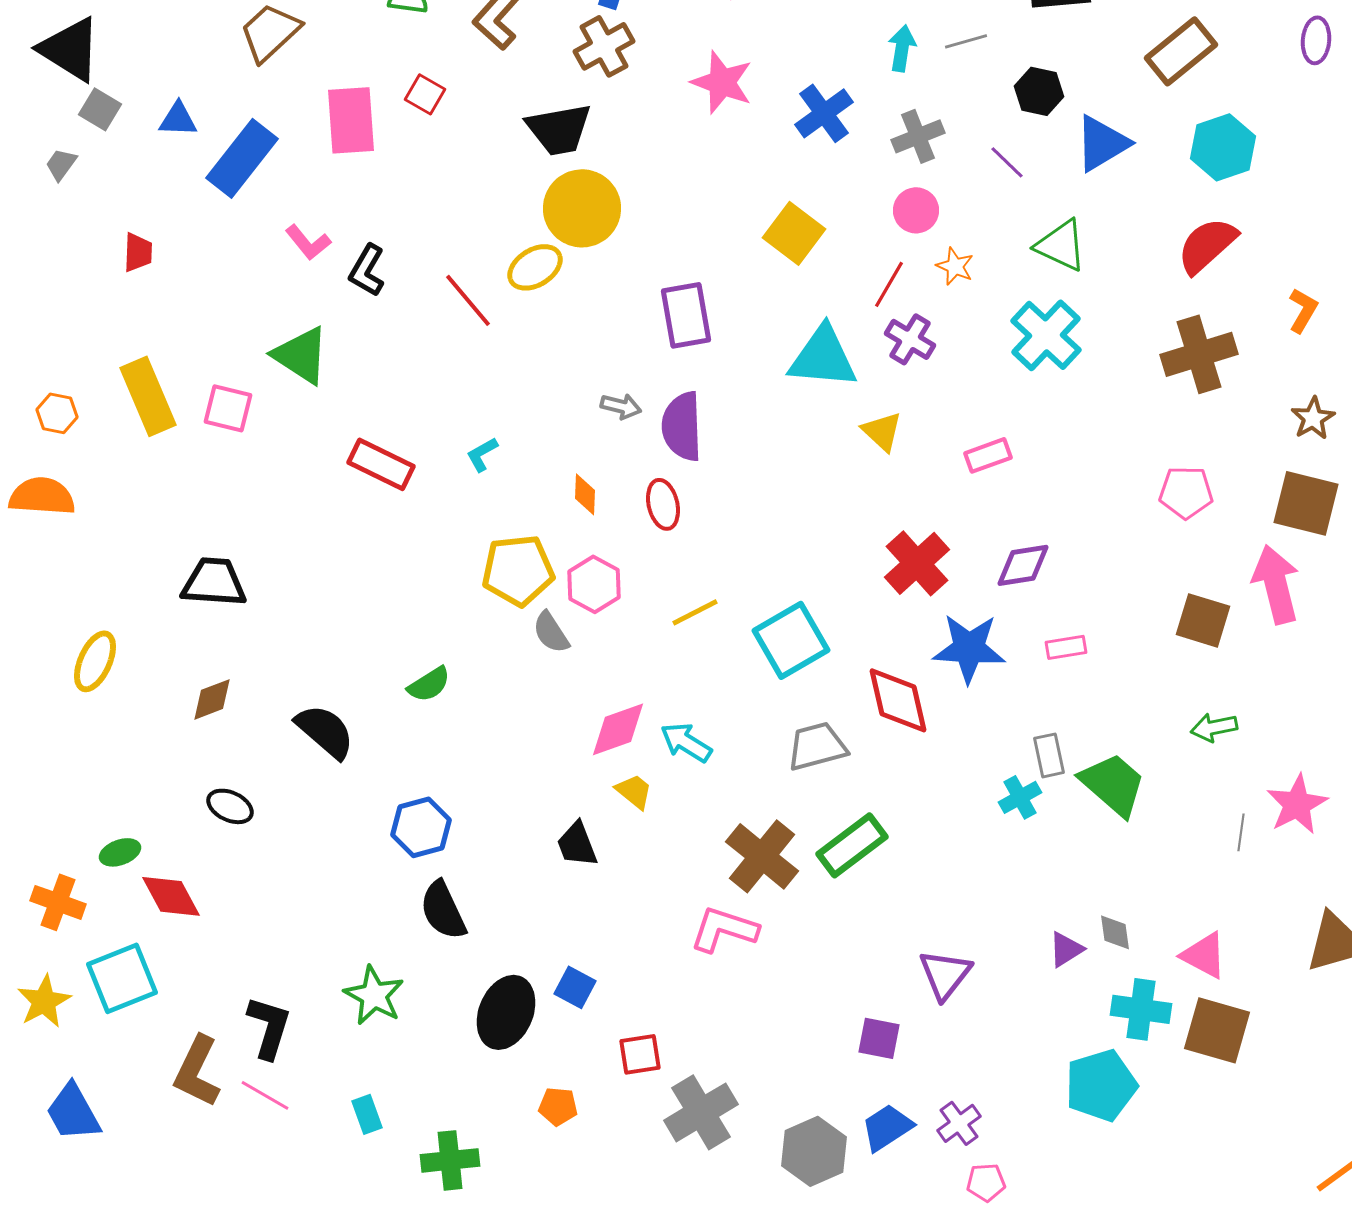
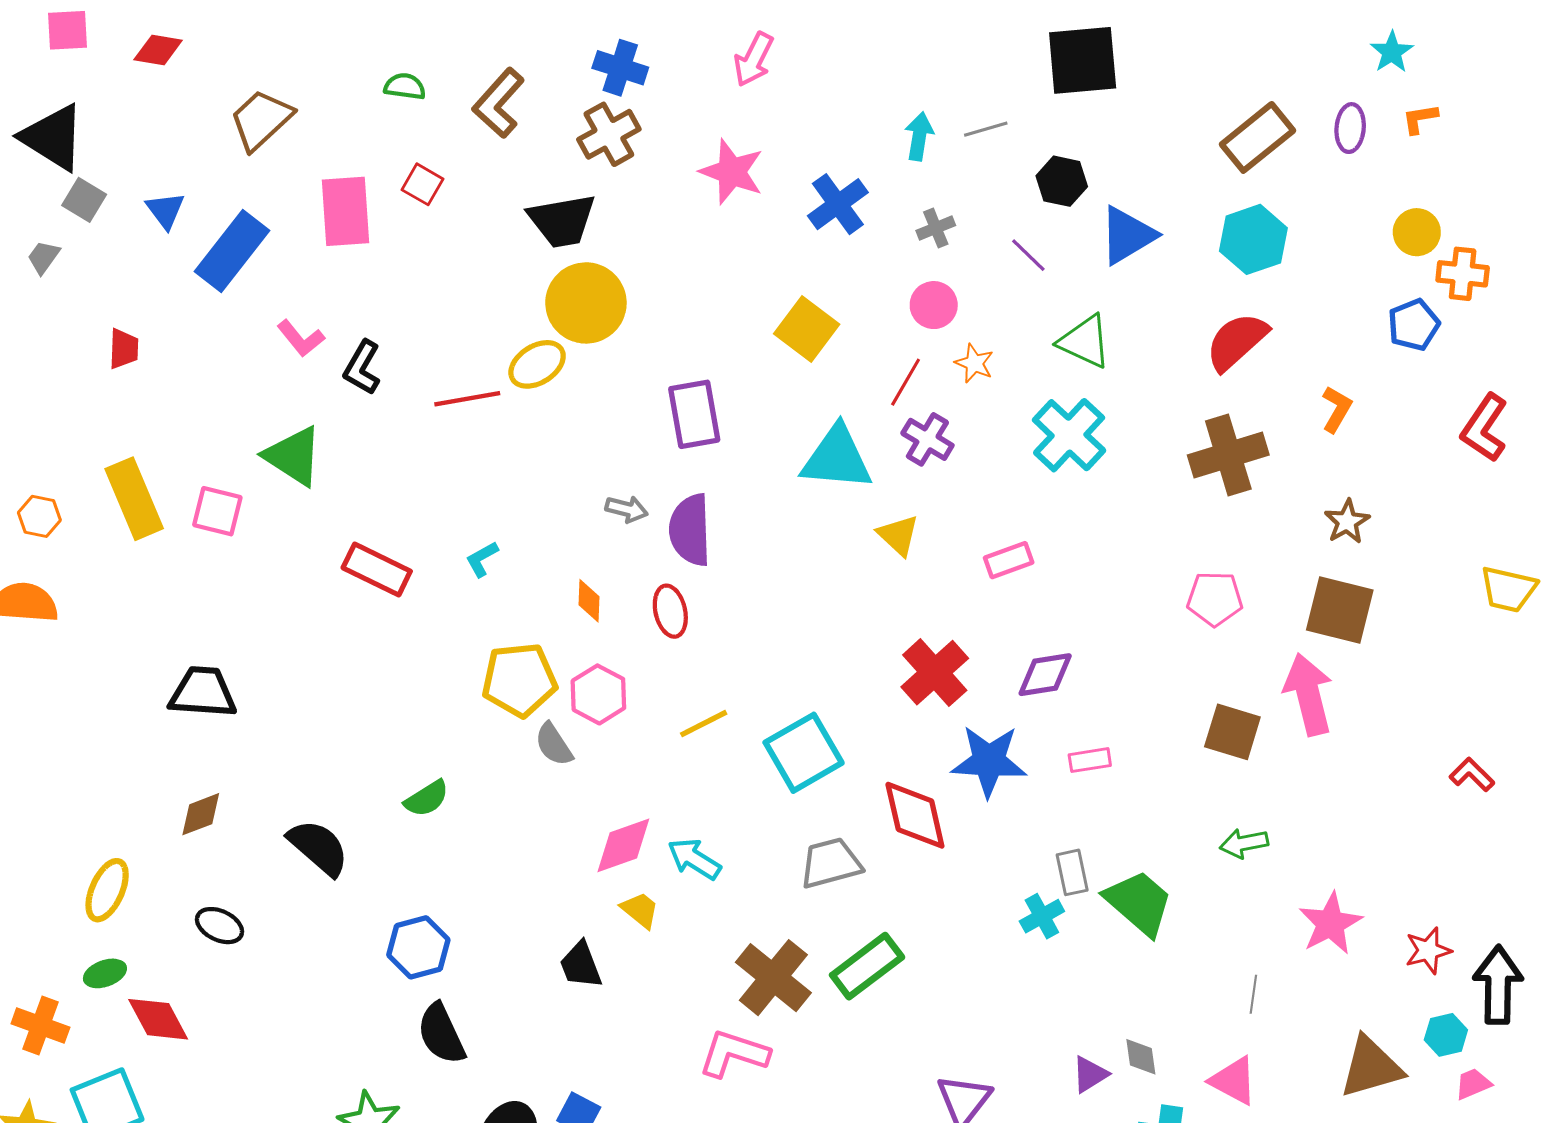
brown rectangle: (1181, 51) -> (1257, 137), moved
blue triangle: (178, 119) -> (165, 210), turned 51
gray cross: (918, 136) -> (936, 228), size x0.7
red line: (468, 300) -> (467, 399), turned -60
yellow ellipse: (95, 661) -> (107, 890), moved
gray line: (1241, 832) -> (1253, 994), moved

